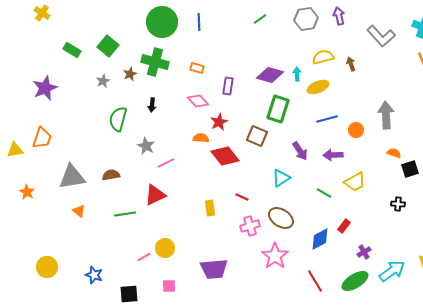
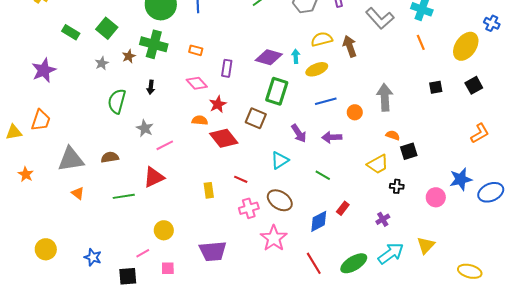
brown arrow: (351, 64) -> (350, 46), size x1.5
yellow trapezoid: (355, 182) -> (378, 164), moved
purple cross: (364, 252) -> (383, 219), moved
pink line: (144, 257) -> (143, 253), moved

